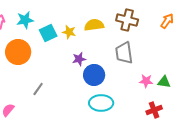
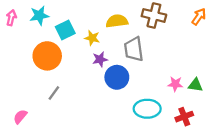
yellow star: (69, 32) -> (92, 38), moved
orange circle: (18, 52) -> (47, 56), moved
gray trapezoid: (124, 53) -> (134, 49), moved
cyan ellipse: (101, 103) -> (147, 109), moved

